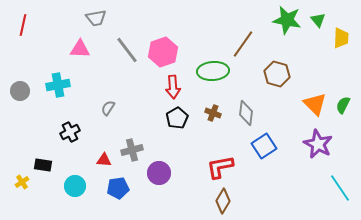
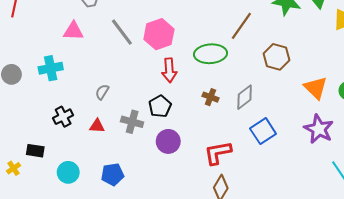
gray diamond: (246, 113) -> (245, 97), turned 45
black pentagon: (177, 118) -> (160, 106), moved
gray cross: (132, 150) -> (132, 122), moved, turned 30
red triangle: (104, 160) -> (97, 126), moved
purple circle: (159, 173) -> (168, 141), moved

